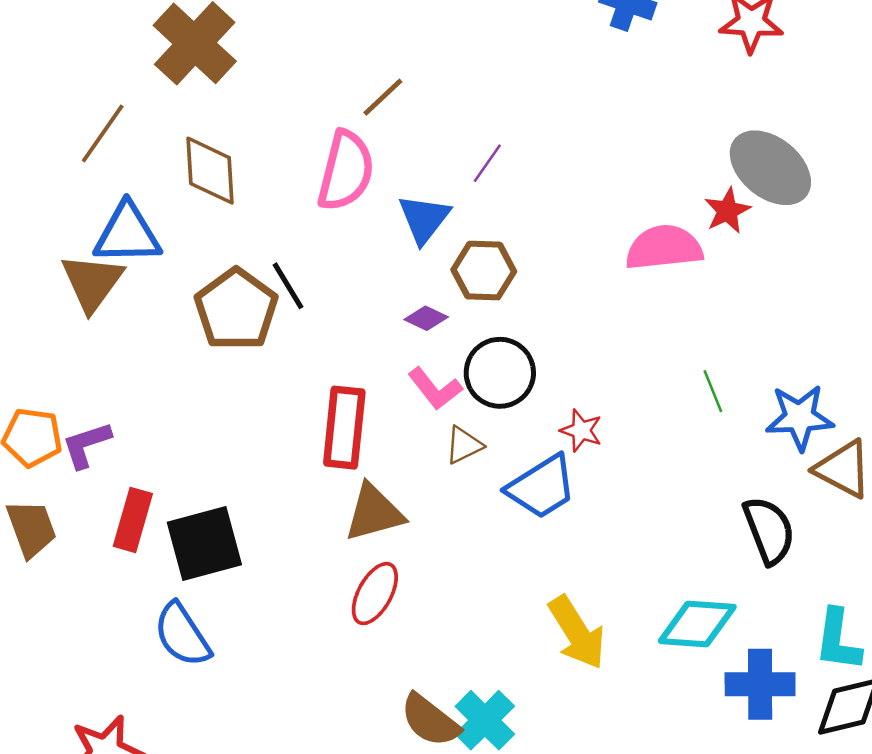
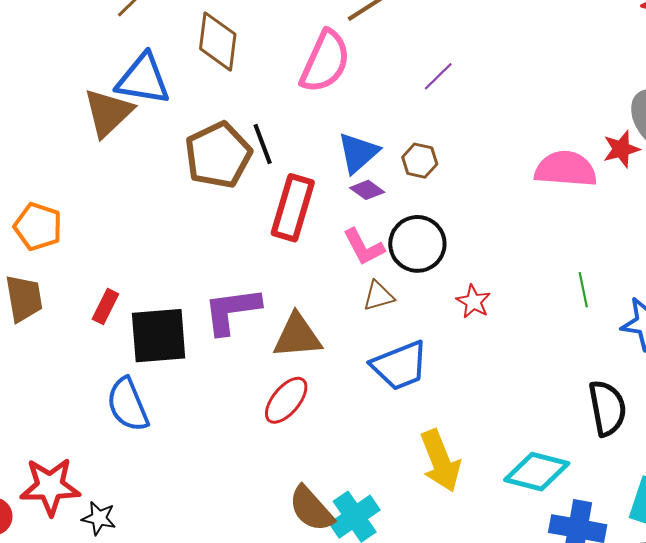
blue triangle: (424, 219) -> (358, 153), moved
brown hexagon: (484, 271) -> (420, 161), size x0.7
red rectangle: (344, 428) -> (293, 208), moved
purple L-shape: (86, 445) -> (232, 311), moved, size x1.4
blue trapezoid: (542, 487) -> (400, 366), moved
red rectangle: (133, 520) -> (105, 307), size x0.7

